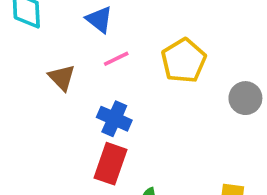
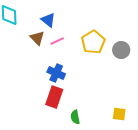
brown triangle: (62, 77) -> (37, 38), moved
gray circle: (245, 98) -> (121, 50), moved

